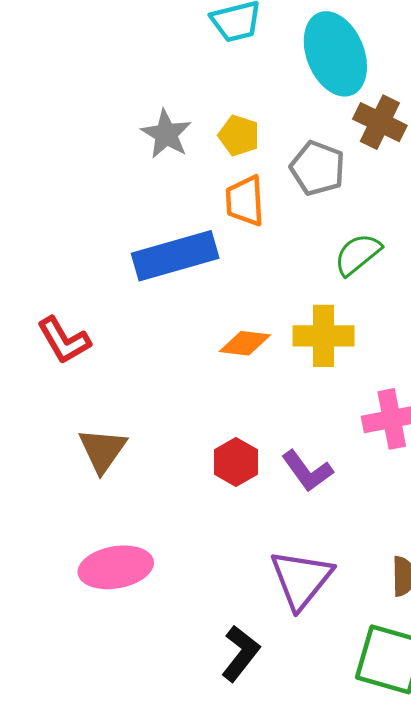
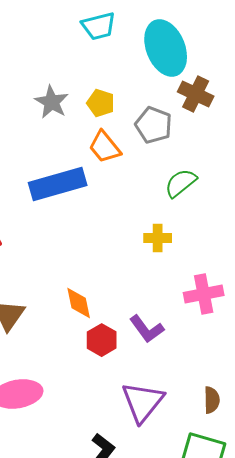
orange trapezoid: (245, 201) -> (105, 147), turned -36
yellow cross: (324, 336) -> (158, 238), size x0.7
orange diamond: (245, 343) -> (79, 303), moved, turned 72
red hexagon: (236, 462) -> (102, 340), moved

